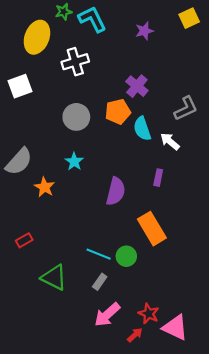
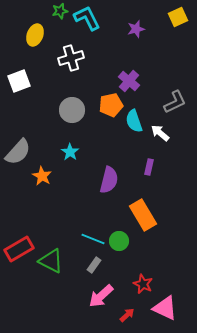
yellow ellipse: (37, 37) -> (35, 35), size x0.7
red rectangle: (24, 240) -> (19, 249), moved, size x1.8
red star: (149, 314) -> (143, 284), moved

